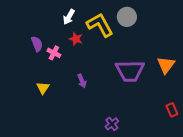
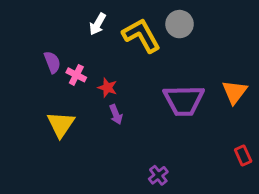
red star: (76, 39) -> (107, 88), moved
yellow triangle: (43, 88) -> (61, 124), size x1.5

